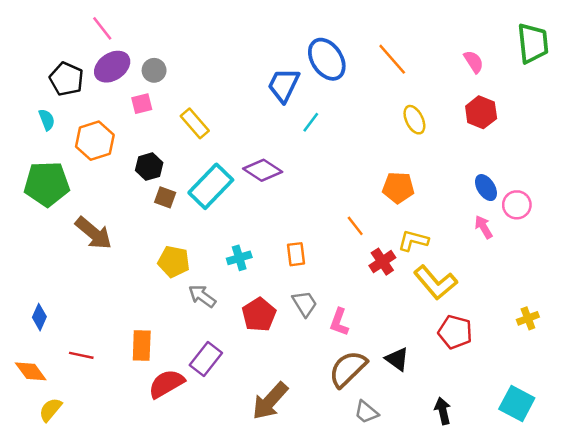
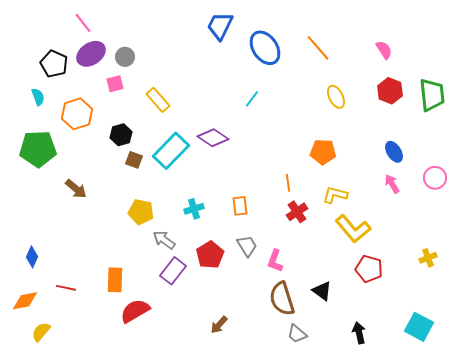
green trapezoid: (533, 43) -> (432, 95), moved
blue trapezoid: (284, 85) -> (220, 26), moved
pink circle: (517, 205) -> (435, 178), moved
orange line: (355, 226) -> (288, 183), turned 30
brown arrow: (94, 233) -> (76, 189), size x0.7
red cross: (382, 262) -> (297, 212), moved
purple rectangle: (206, 359) -> (173, 271), moved
brown semicircle: (348, 369) -> (282, 299), turned -64
orange diamond: (31, 371) -> (25, 301), turned -64
brown arrow: (270, 401) -> (219, 325), size x0.6

